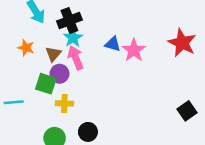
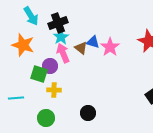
orange star: (26, 48) -> (23, 45), size x1.6
brown triangle: (53, 54) -> (81, 48), moved, turned -32
cyan line: (14, 102) -> (16, 98), moved
black circle: (88, 132) -> (88, 113), moved

